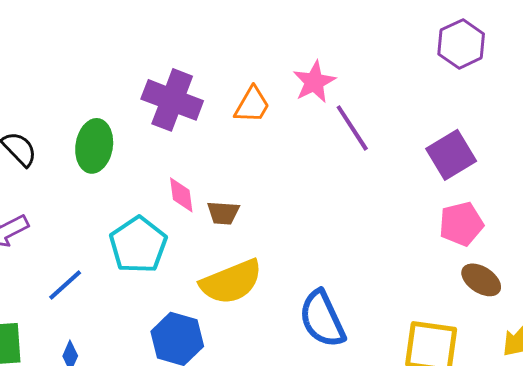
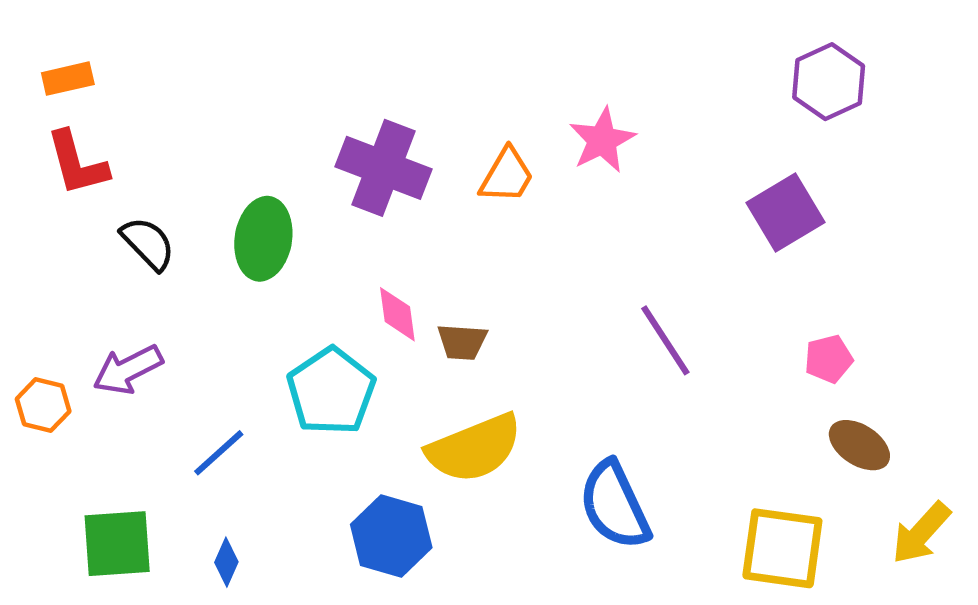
purple line: (352, 128) -> (665, 340), moved
purple square: (451, 155) -> (786, 213), moved
pink pentagon: (461, 224) -> (829, 359), size x0.7

